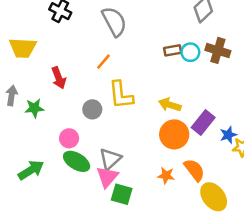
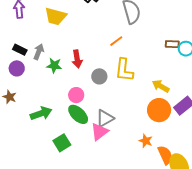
red arrow: (59, 78) -> (77, 59), moved
orange semicircle: (194, 170) -> (165, 155), moved
green square: (122, 194) -> (62, 143), moved, turned 30

